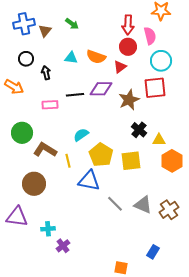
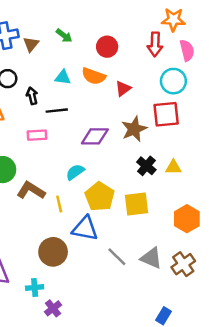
red arrow: (128, 25) -> (155, 44), moved
pink semicircle: (150, 36) -> (187, 50), moved
red circle: (128, 47) -> (107, 47), moved
purple diamond: (101, 89) -> (95, 136), moved
black line: (75, 95) -> (57, 111), moved
yellow triangle: (159, 140) -> (173, 167), moved
orange hexagon: (172, 161) -> (187, 219), moved
brown circle: (34, 184) -> (53, 252), moved

